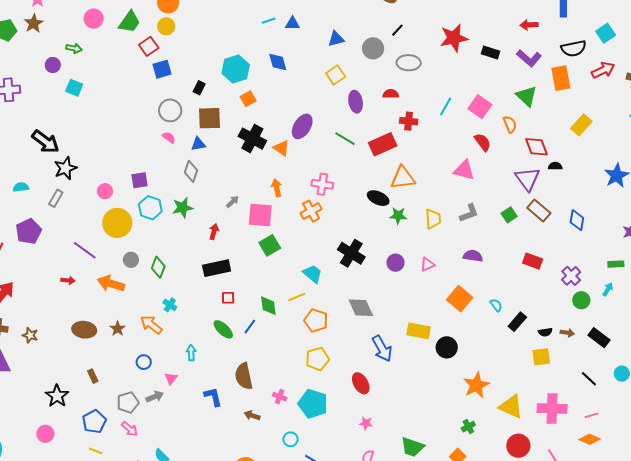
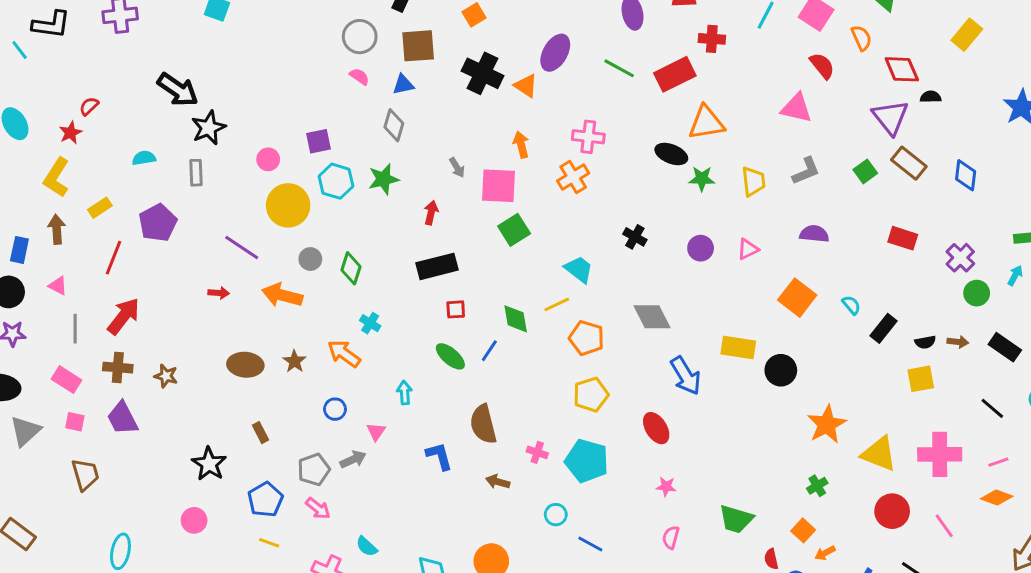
gray rectangle: (56, 198) -> (196, 173), turned -30
gray arrow: (233, 202) -> (457, 167), turned 104
black cross: (351, 253) -> (635, 237), size x0.6

